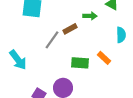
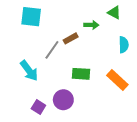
orange rectangle: (104, 58) -> (117, 80), moved, size x1.5
cyan arrow: (18, 60) -> (29, 71), moved

